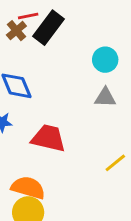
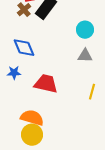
yellow line: (115, 163) -> (92, 92), moved, turned -35

